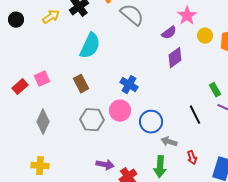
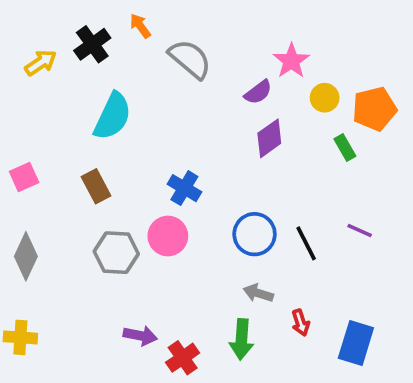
green rectangle: (215, 90) -> (345, 148), moved
blue circle: (151, 122) -> (255, 234), moved

